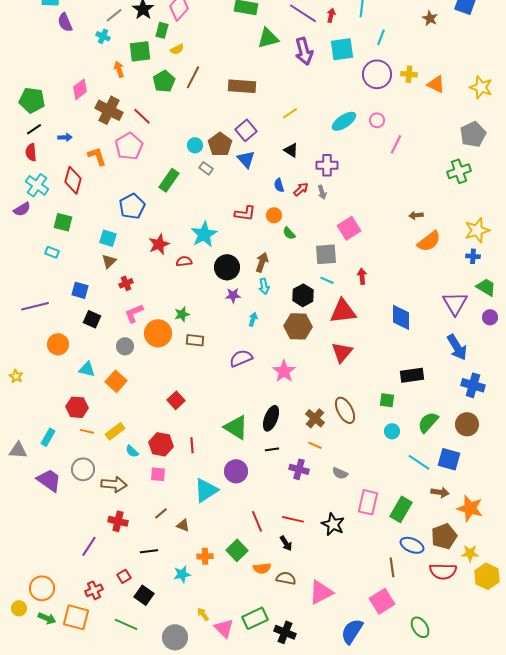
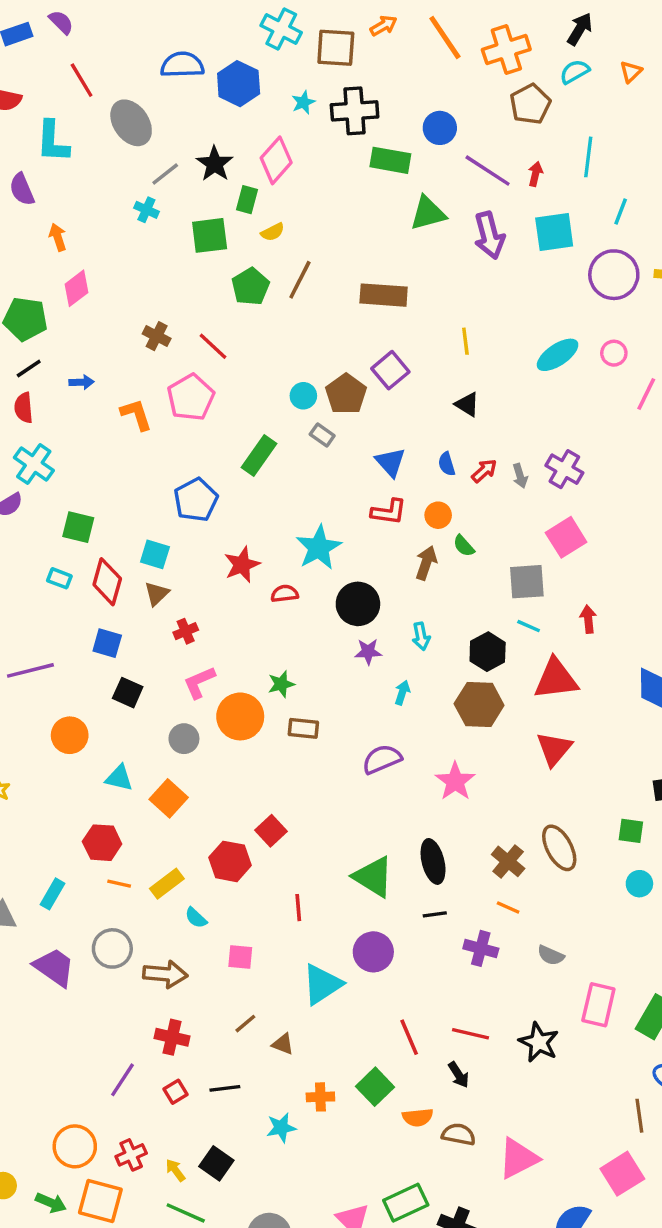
purple semicircle: (65, 22) -> (22, 189), moved
orange arrow: (119, 69) -> (58, 237), moved
pink diamond: (80, 89) -> (76, 288), moved
brown cross: (109, 110) -> (157, 336), size x0.6
yellow line: (290, 113) -> (465, 341), turned -63
blue triangle: (246, 159) -> (390, 462), moved
purple cross: (327, 165) -> (564, 469), moved, turned 30
red diamond: (73, 180) -> (107, 582), moved
brown arrow: (262, 262) -> (426, 563), moved
black ellipse: (271, 418) -> (433, 861), turned -35
red hexagon: (161, 444) -> (230, 861), moved
red square: (124, 576) -> (175, 1092), moved
orange circle: (42, 588) -> (75, 1146), moved
yellow arrow: (203, 614) -> (175, 1170), moved

